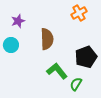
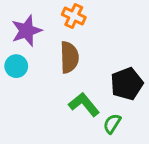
orange cross: (79, 13) -> (74, 16), moved, turned -35
purple star: (18, 21) -> (27, 31), size x1.5

